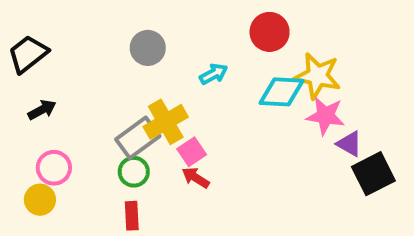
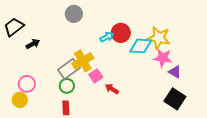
red circle: (270, 32) -> (121, 33), moved
gray circle: (148, 48) -> (74, 14), moved
black arrow: (42, 110) -> (33, 44), moved
black square: (373, 174) -> (175, 99), moved, turned -30
red arrow: (196, 178) -> (112, 89), moved

